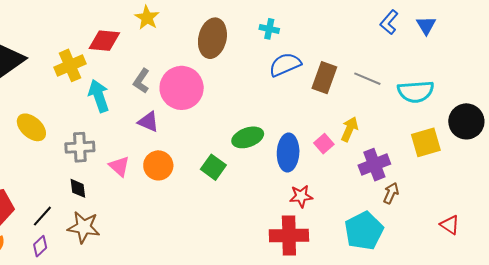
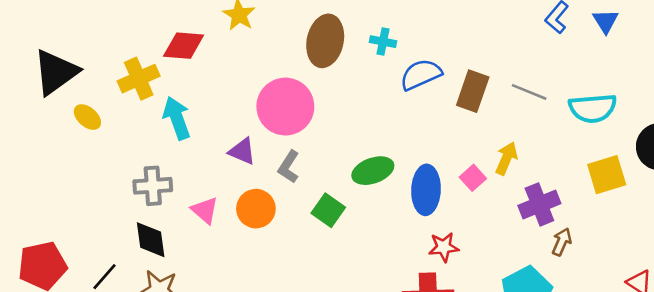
cyan cross: (269, 29) -> (383, 42), moved
gray L-shape: (141, 81) -> (289, 167), moved
yellow ellipse: (31, 127) -> (87, 117), moved, size x0.7
black diamond: (78, 188) -> (151, 240), size x1.4

